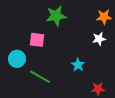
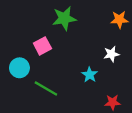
white star: (99, 39) -> (111, 54), moved
pink square: (37, 40) -> (42, 46), turned -35

